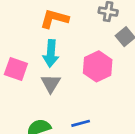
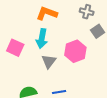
gray triangle: (51, 84) -> (49, 61), moved

